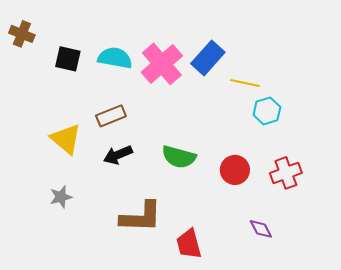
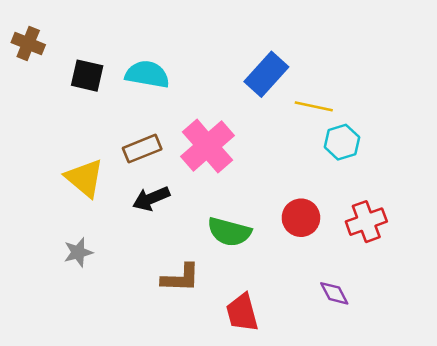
pink cross: (162, 64) -> (207, 146), moved
green semicircle: (179, 157) -> (229, 232), moved
brown L-shape: (141, 217) -> (181, 278), size x0.7

